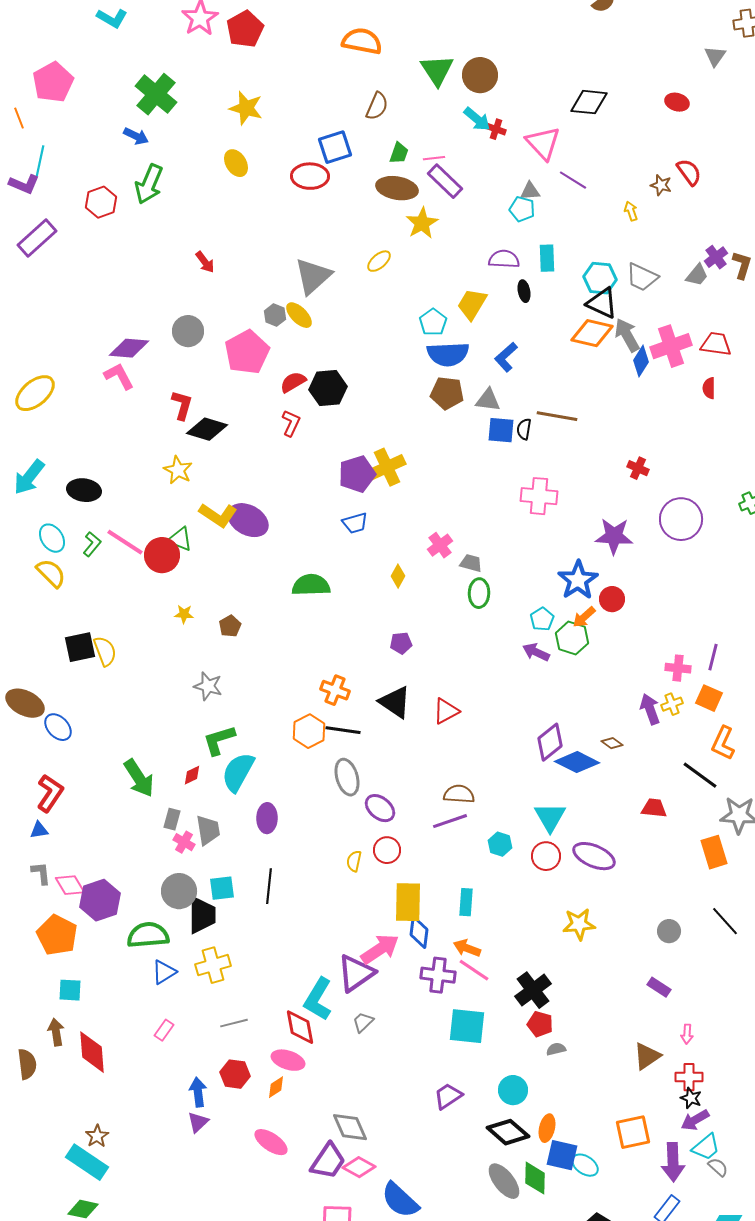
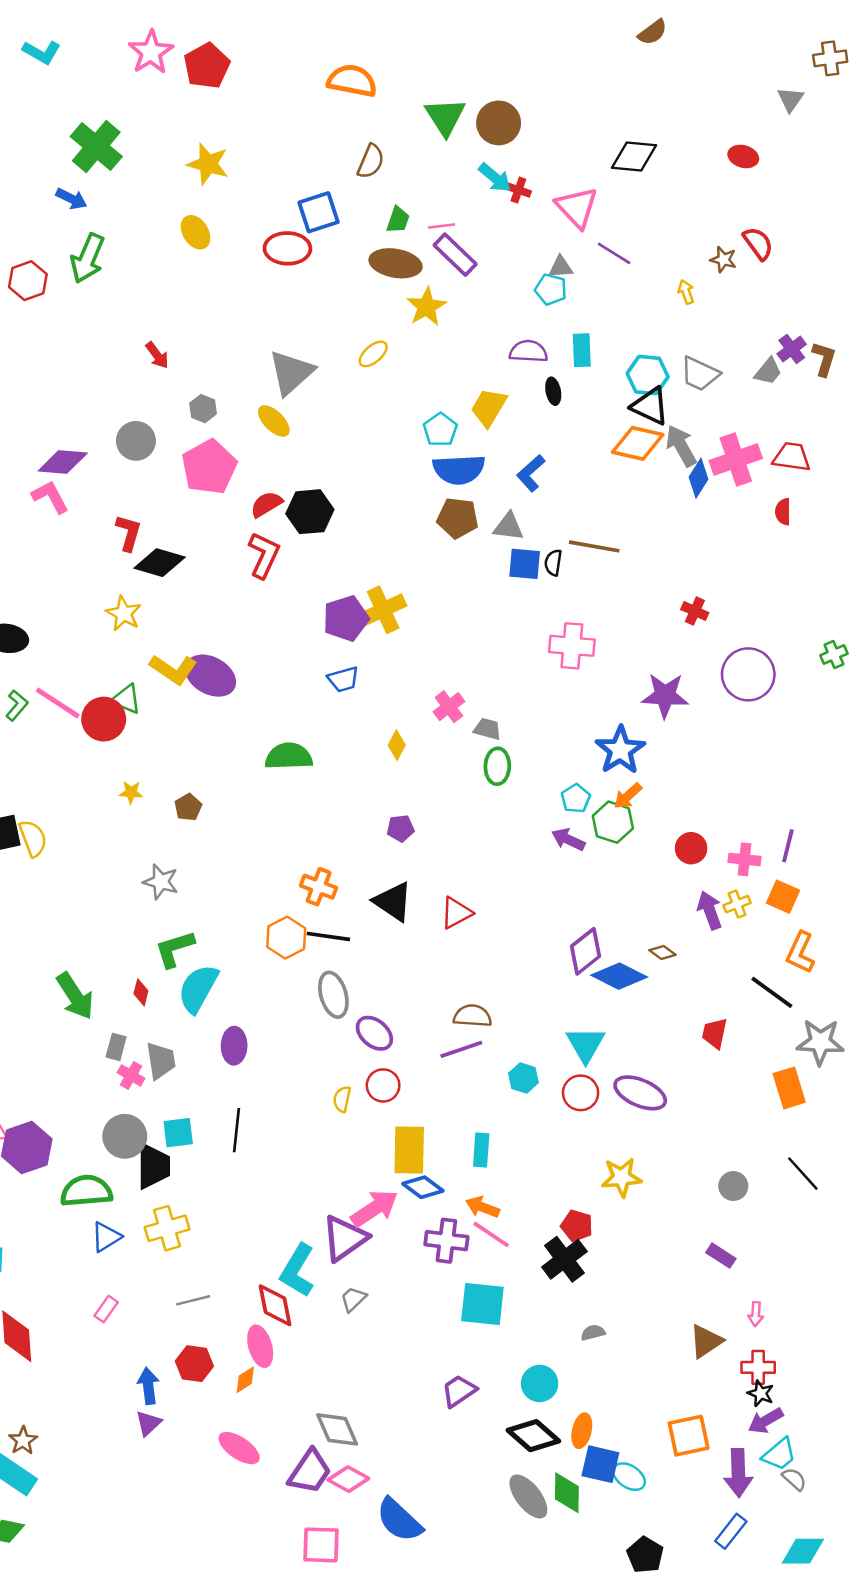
gray hexagon: (275, 315) -> (203, 409), moved
red L-shape: (291, 423) -> (264, 555), size x1.4
red circle: (612, 599) -> (691, 848), moved
red diamond: (192, 775) -> (141, 992), turned -50
red trapezoid: (654, 808) -> (715, 1033), turned -84
blue diamond: (419, 932) -> (423, 1187), turned -60
red pentagon: (540, 1024) -> (577, 1226), moved
pink ellipse: (288, 1060) -> (260, 1346), turned 56

